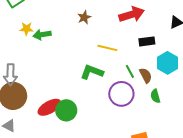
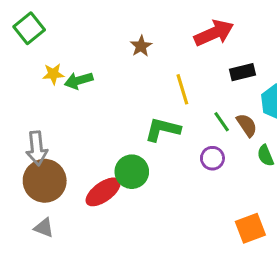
yellow line: (107, 48) -> (182, 89), turned 66
purple circle: (121, 94) -> (212, 158), size x0.6
green circle: (66, 110) -> (132, 172), moved

